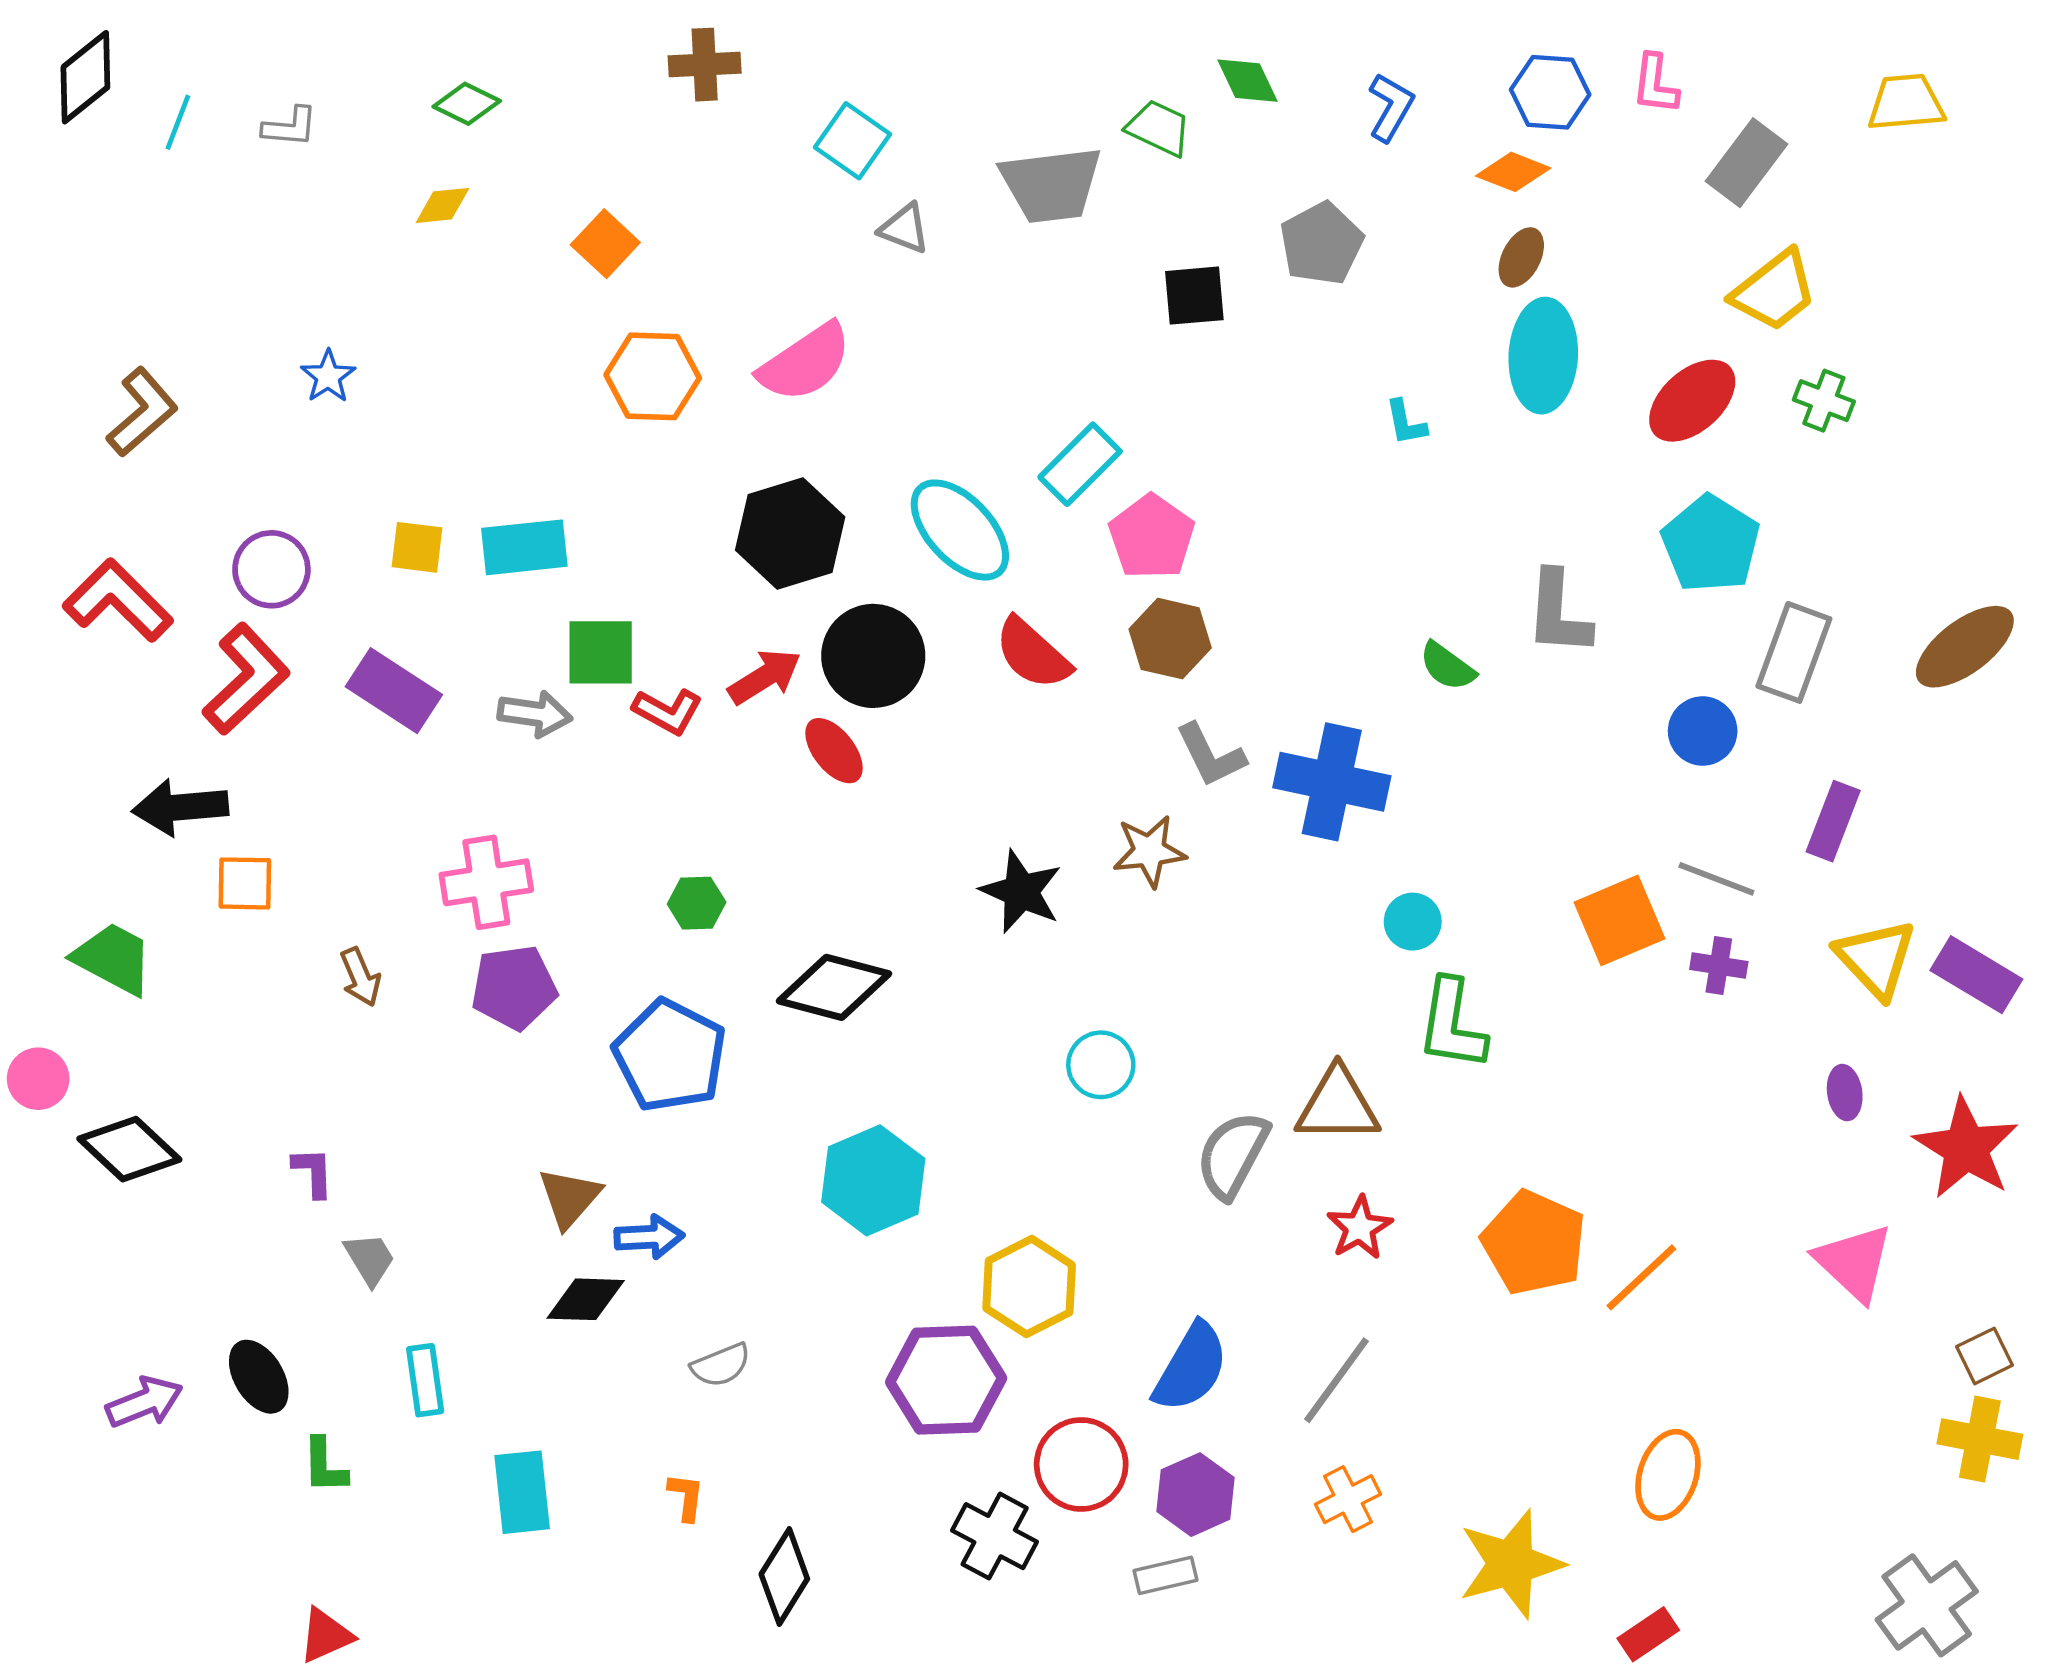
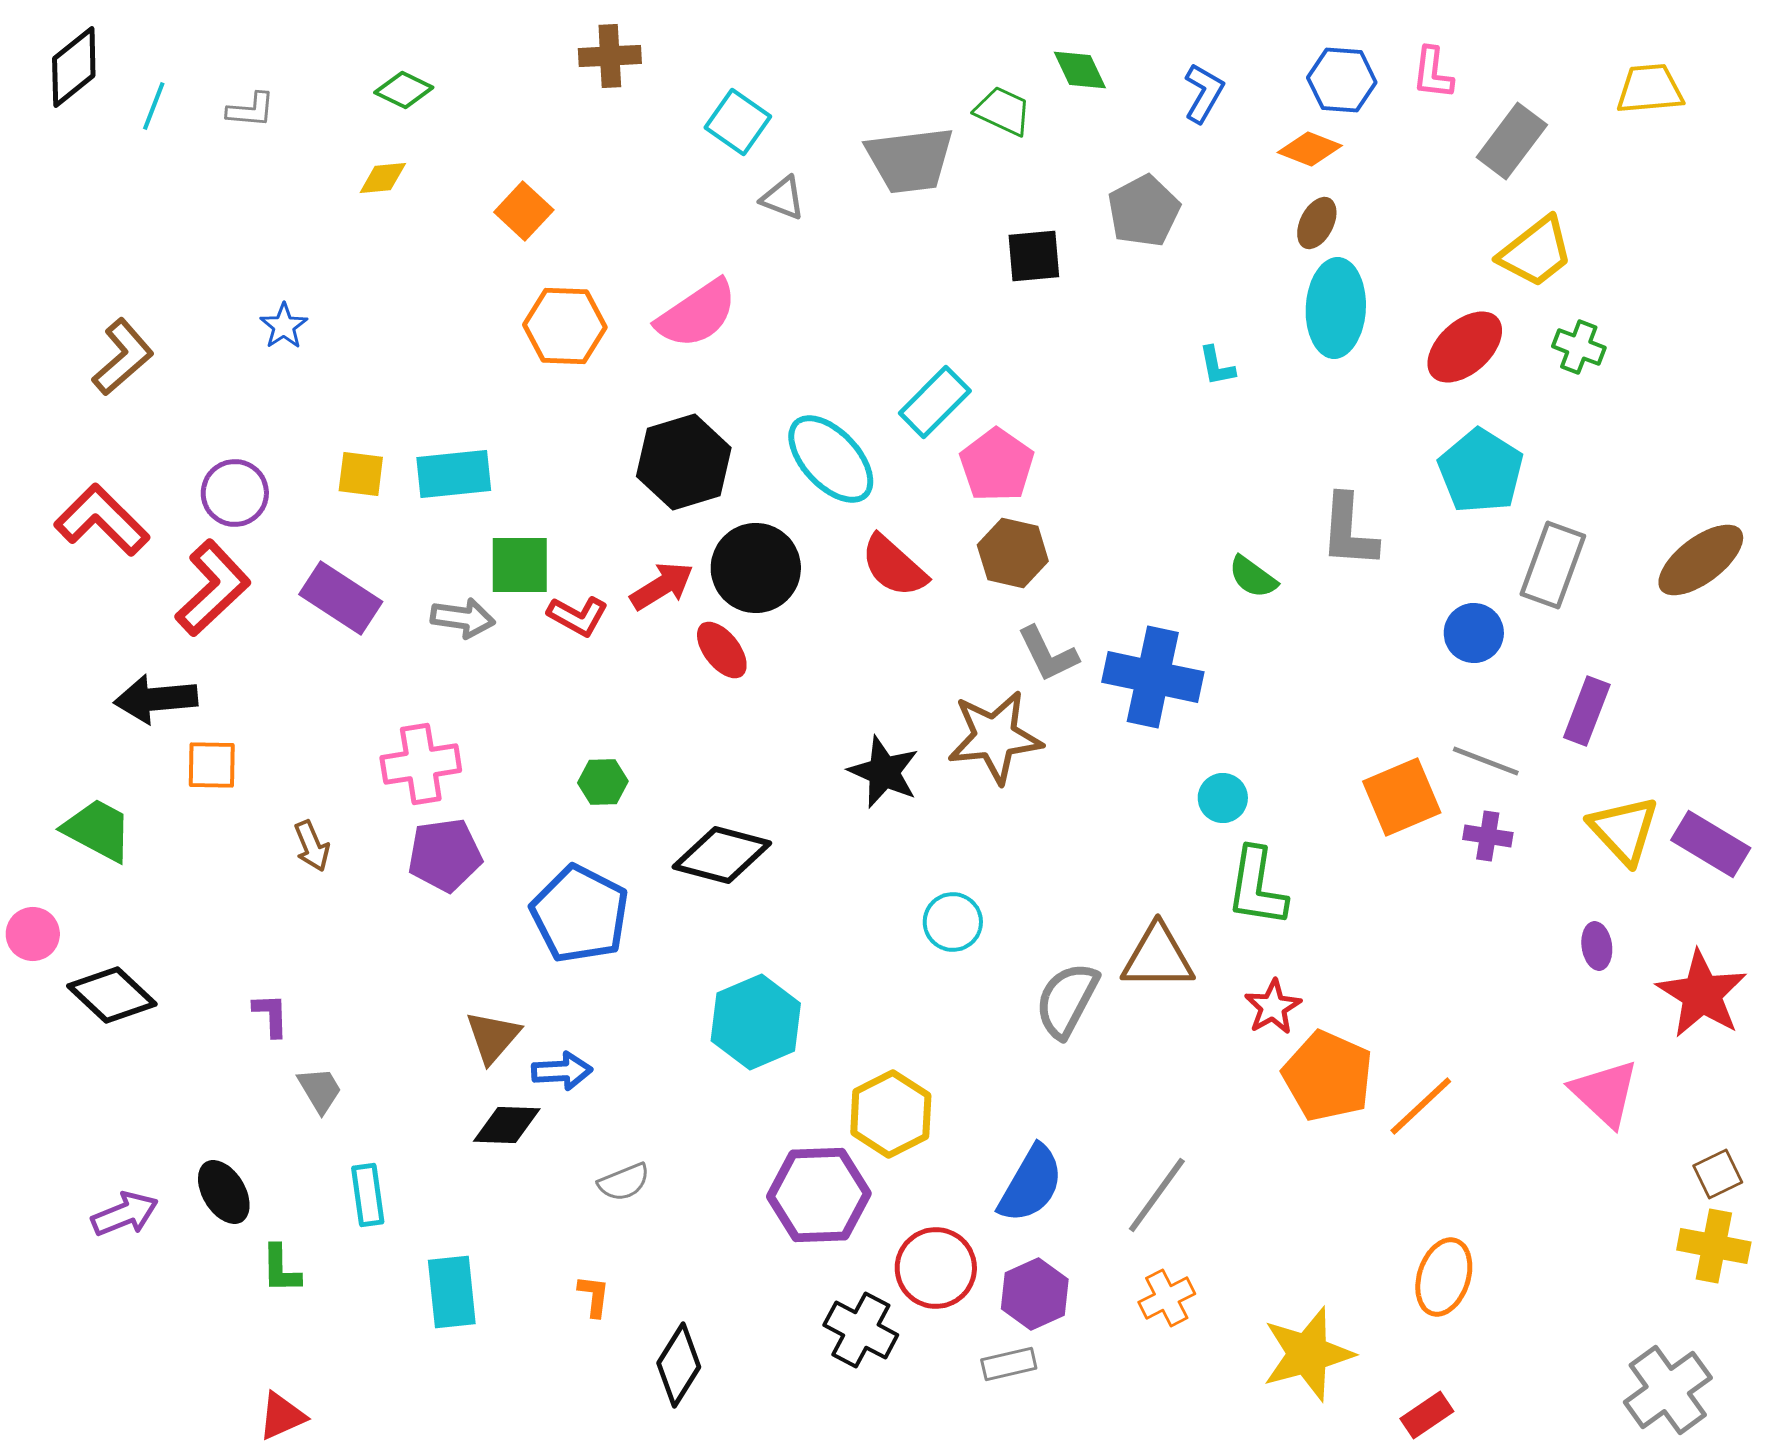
brown star: (1149, 851) -> (995, 737), size x1.5
red star: (1360, 1228) -> (1273, 1007), moved

